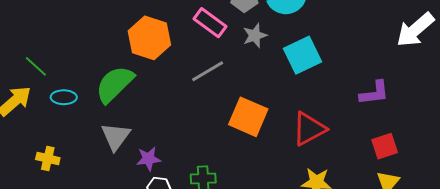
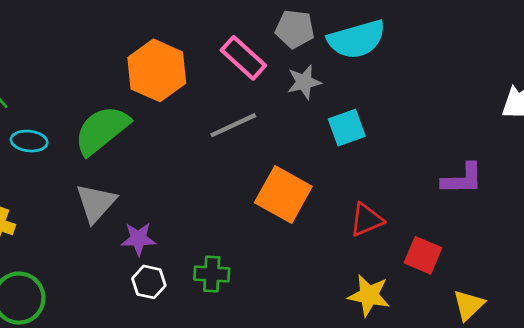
cyan square: (302, 55) -> (347, 128), moved, size x0.7
red triangle: (309, 129) -> (366, 220), size x0.7
red square: (385, 146) -> (423, 255), moved, turned 36

